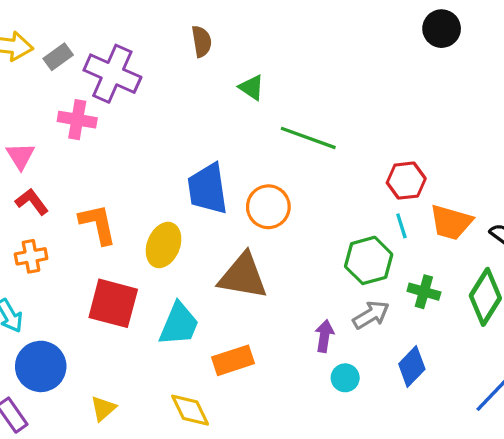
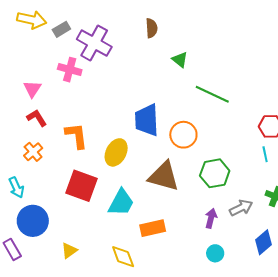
orange cross: (31, 256) -> (33, 152), turned -36
green hexagon: (369, 260) -> (215, 173), moved
cyan circle: (345, 378) -> (215, 253), moved

